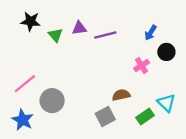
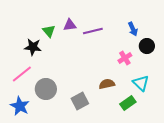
black star: (31, 21) -> (33, 47), moved
blue arrow: (151, 33) -> (133, 29), turned -56
cyan triangle: (166, 103) -> (141, 83), moved
gray square: (105, 116) -> (80, 101), moved

